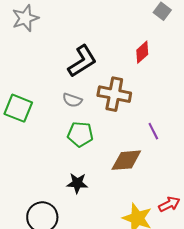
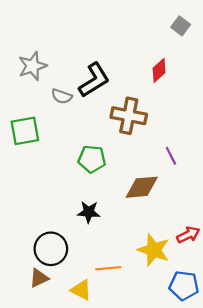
gray star: (25, 18) -> (32, 66), moved
gray semicircle: (72, 100) -> (62, 96), moved
green square: (18, 108) -> (25, 131), turned -32

